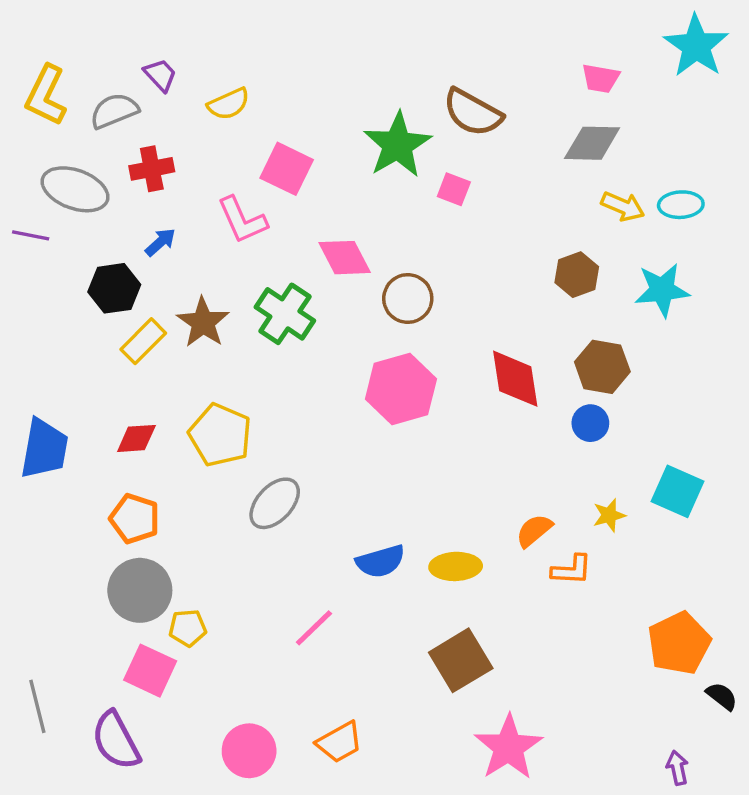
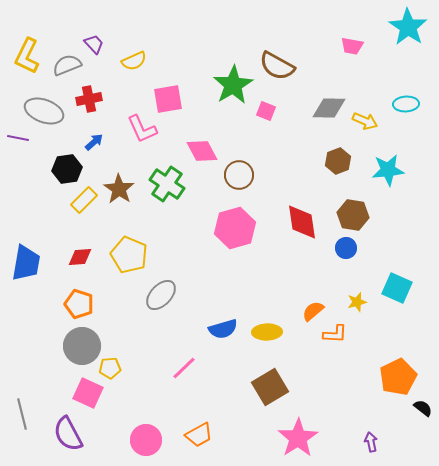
gray diamond: (592, 143) -> (329, 108), moved
pink square: (287, 169) -> (168, 99), turned -36
cyan ellipse: (681, 205) -> (406, 104), moved
purple arrow: (677, 768) -> (371, 442), moved

